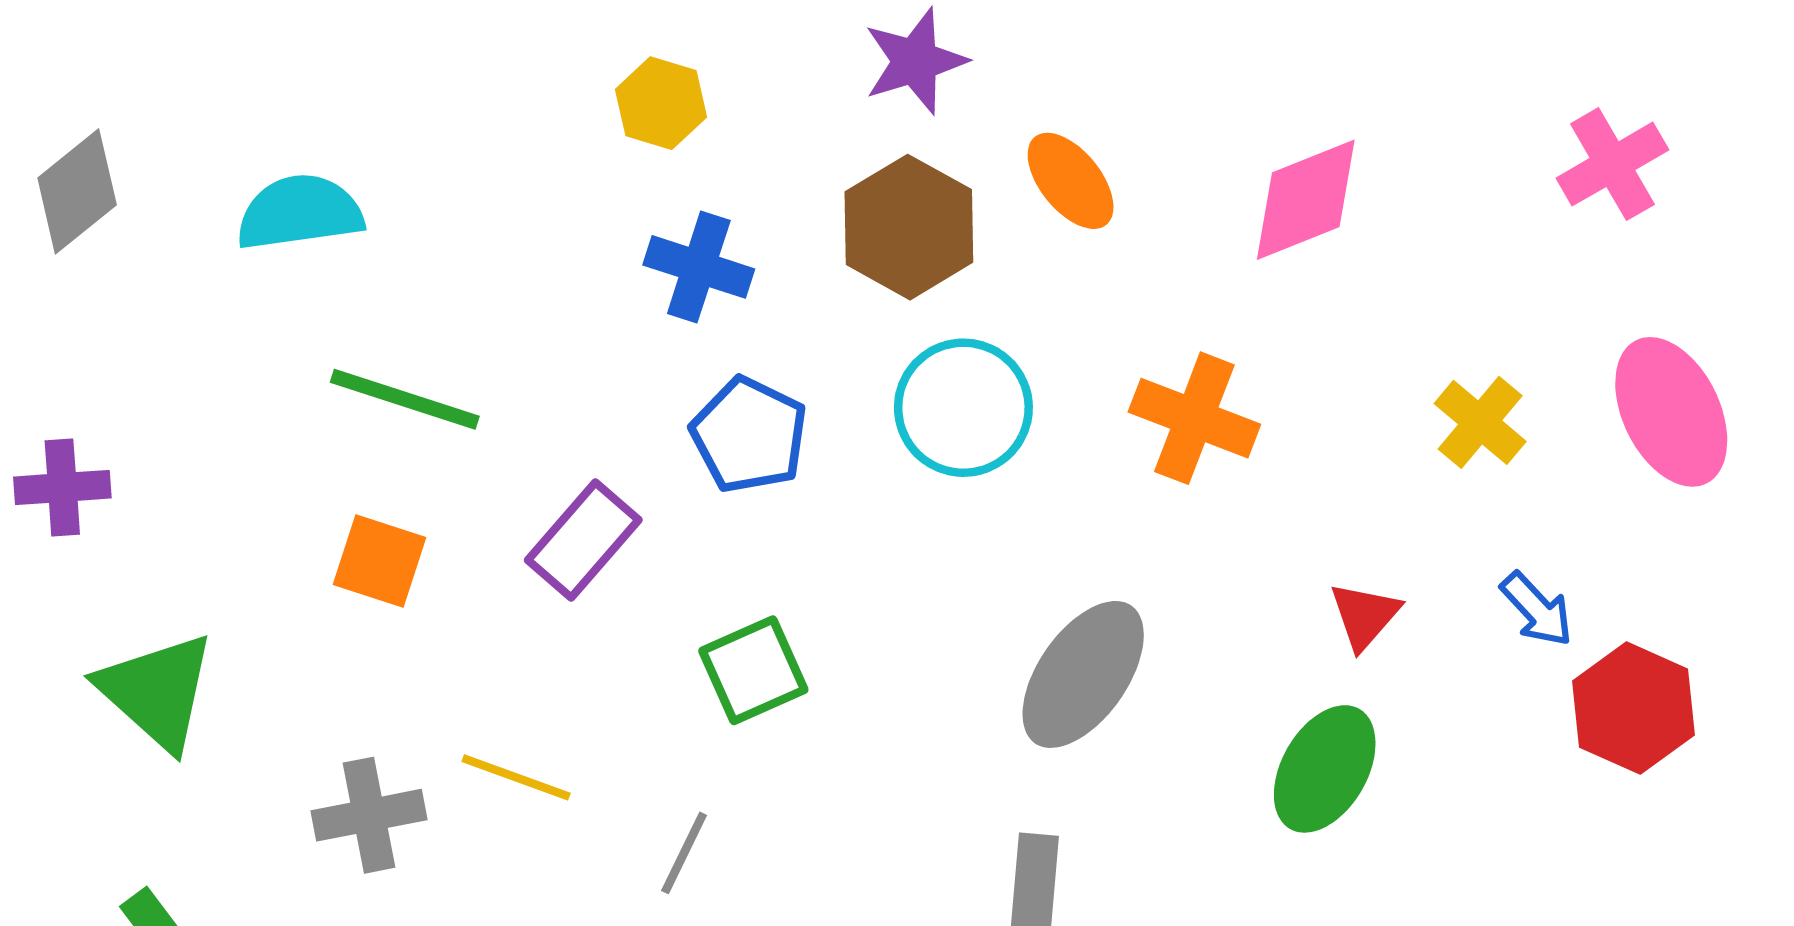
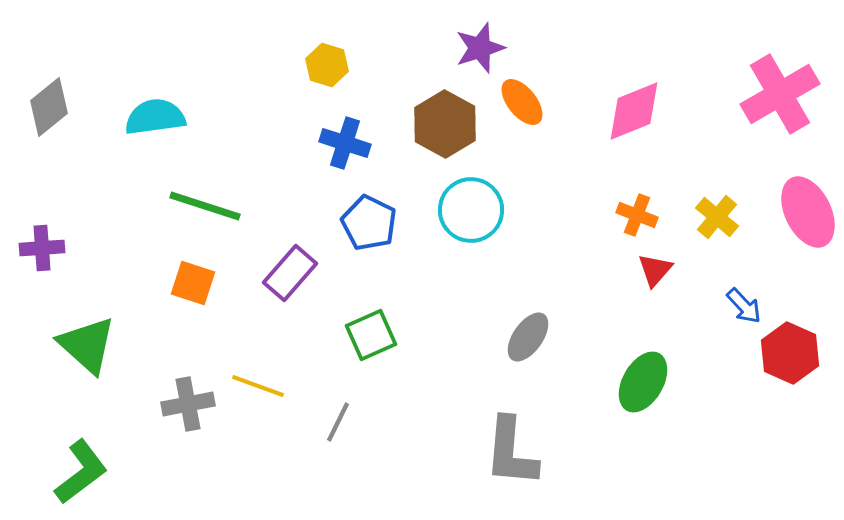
purple star: (915, 61) -> (480, 48), moved
pink cross: (1612, 164) -> (780, 94), size x1.5
orange cross: (1194, 418) -> (637, 215), moved, size x0.7
red triangle: (1365, 616) -> (655, 270), moved
gray ellipse: (1083, 674) -> (528, 337), size x0.7

